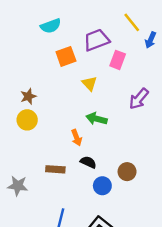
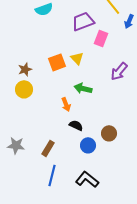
orange square: (66, 56) -> (57, 62), moved
brown rectangle: (55, 169) -> (48, 148), moved, turned -63

